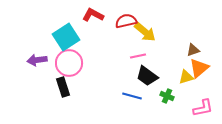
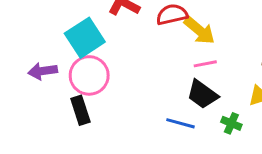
pink line: (138, 56) -> (205, 64), moved

